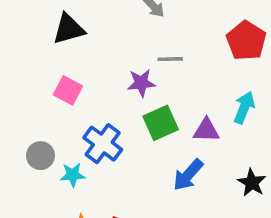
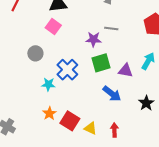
pink square: (68, 90) -> (53, 27), moved
gray circle: (40, 156) -> (35, 53), moved
blue arrow: (188, 175) -> (112, 94), turned -102

